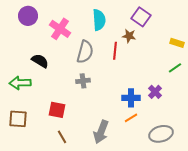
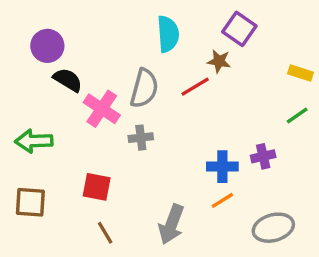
purple circle: (28, 16) -> (47, 46), moved
pink cross: (60, 29) -> (102, 109), moved
red line: (115, 51) -> (195, 87), turned 54
black semicircle: (40, 61) -> (68, 80), moved
purple cross: (155, 92) -> (263, 156), turned 32

